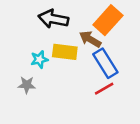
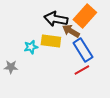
black arrow: (53, 19) -> (56, 19), moved
gray star: (27, 85) -> (11, 67), moved

